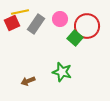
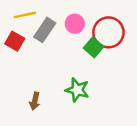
red square: (12, 23) -> (15, 41), moved, turned -35
brown arrow: (28, 81) -> (35, 101), turned -56

